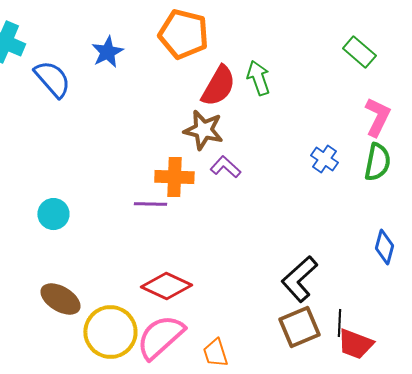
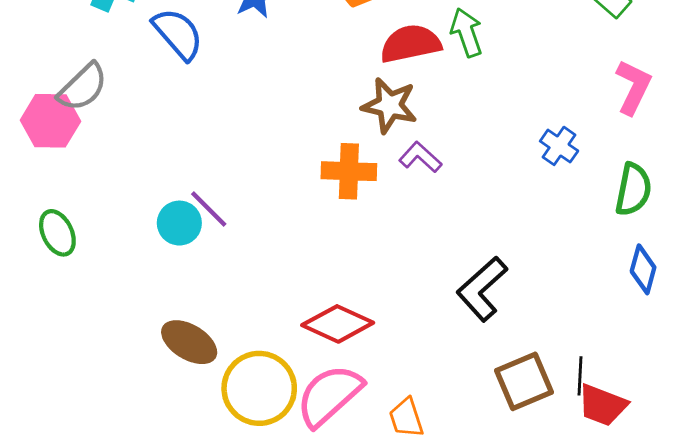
red semicircle: (218, 86) -> (411, 44), turned -132
green semicircle: (377, 162) -> (633, 189), moved
purple line: (150, 204) -> (209, 209), moved, turned 44
black L-shape: (299, 279) -> (482, 289), moved

